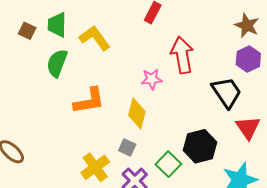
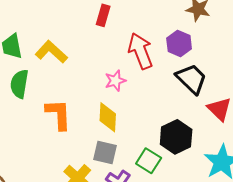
purple hexagon: (248, 59) -> (179, 43), moved
orange L-shape: (89, 101) -> (58, 114), turned -72
gray square: (127, 147) -> (105, 153), size x1.4

